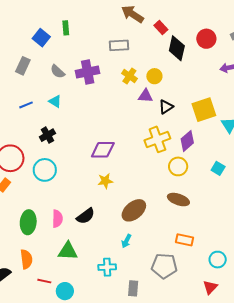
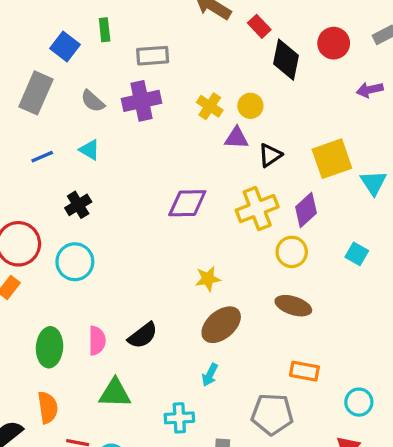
gray rectangle: (119, 45) -> (153, 56), moved
gray rectangle: (23, 66) -> (36, 93), size x1.4
purple diamond: (103, 150) -> (187, 203), moved
yellow star: (105, 181) -> (208, 279), moved

